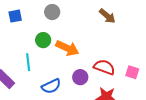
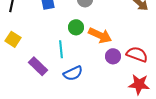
purple circle: (80, 77) -> (113, 56), moved
blue semicircle: (51, 86) -> (73, 73), moved

